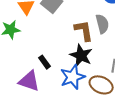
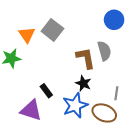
black star: (81, 55) -> (83, 83), size x0.7

